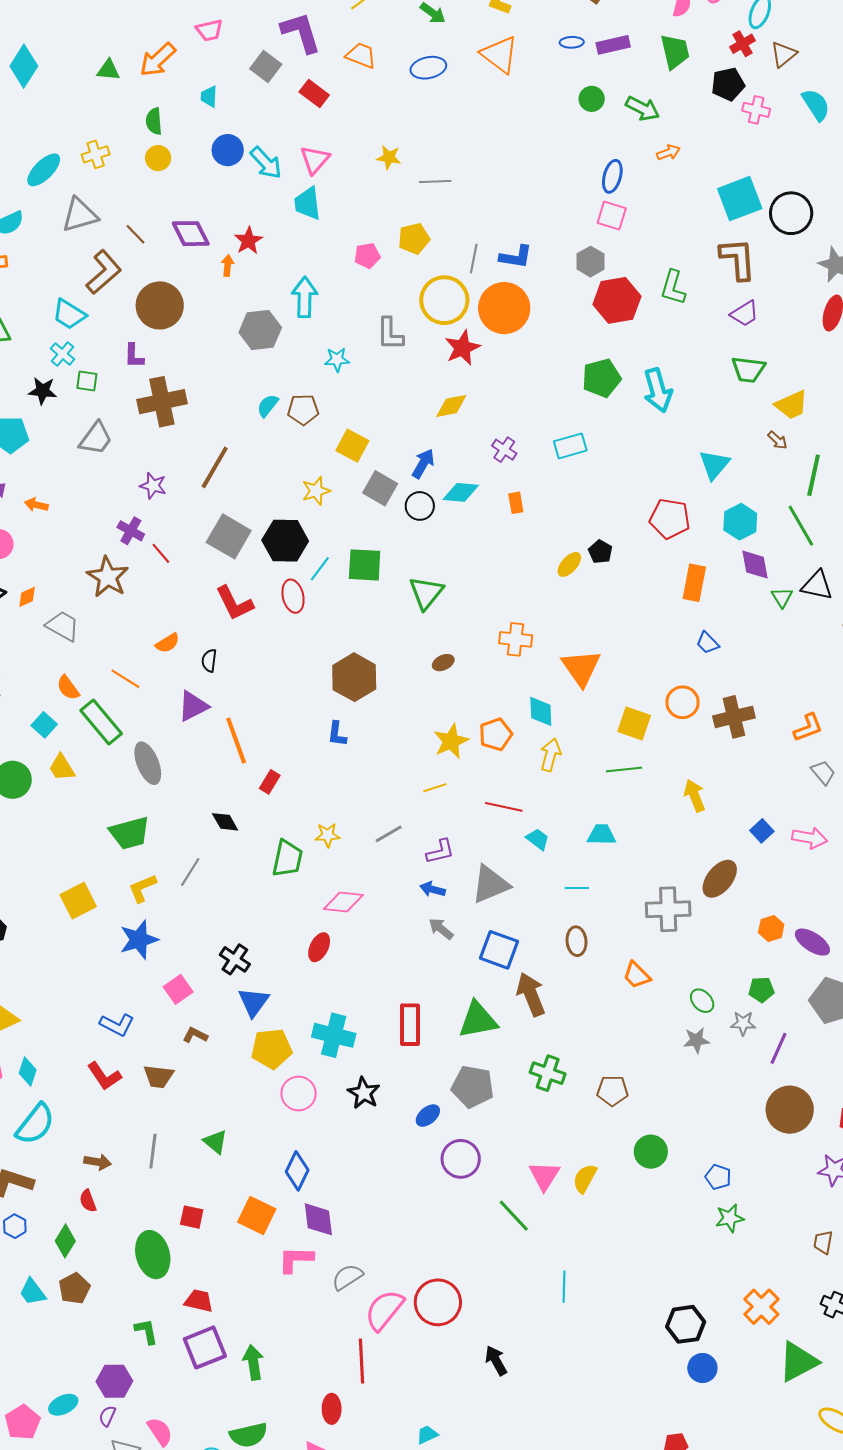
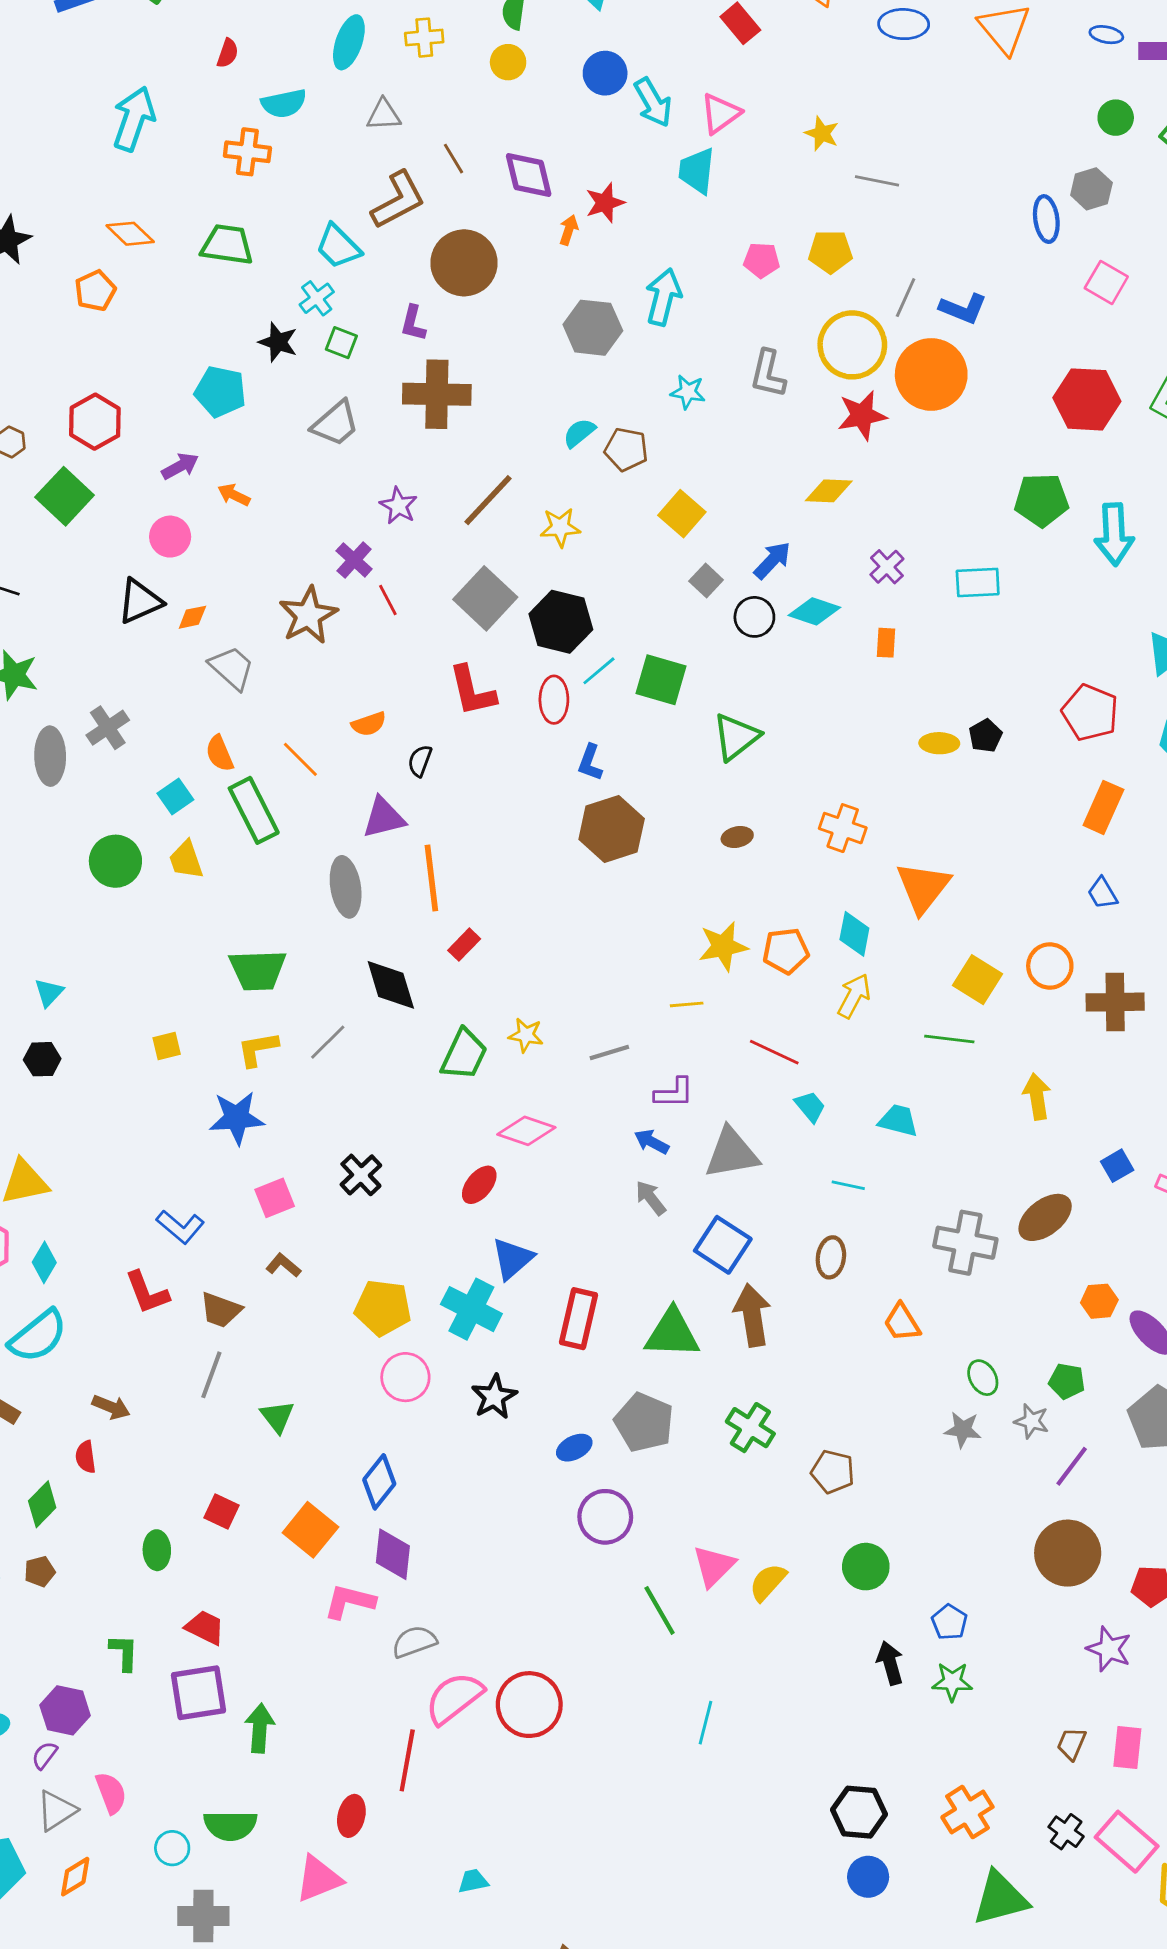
cyan ellipse: (44, 170) -> (349, 42), turned -39
blue ellipse: (612, 176) -> (1046, 219), moved, turned -36
gray triangle: (80, 215) -> (384, 115), size x0.7
gray hexagon: (591, 262) -> (1091, 189), moved
gray square: (380, 488) -> (706, 580), size x0.7
yellow star: (316, 491) -> (560, 527), moved
yellow ellipse: (569, 564) -> (939, 743), turned 36
blue L-shape: (337, 734) -> (590, 763), moved
gray ellipse: (148, 763) -> (346, 887), moved
black diamond: (225, 822) -> (391, 985), size x1.5
yellow square: (78, 901) -> (167, 1046), size x0.6
blue triangle: (254, 1002) -> (512, 1259), moved
gray line: (153, 1151) -> (211, 1375), moved
green ellipse: (153, 1255) -> (157, 1550), size x0.6
brown pentagon: (74, 1288) -> (40, 1572), size x0.7
black arrow: (496, 1361) -> (890, 1663), moved

